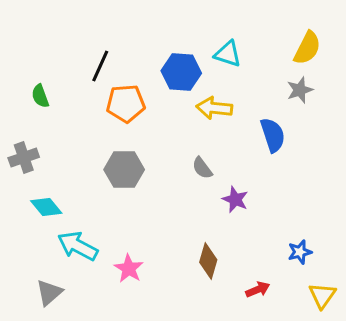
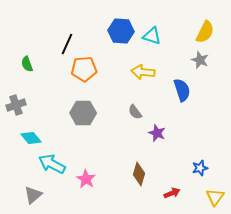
blue hexagon: (181, 72) -> (121, 31), moved
gray star: (300, 90) -> (200, 60), turned -30

